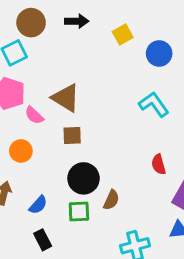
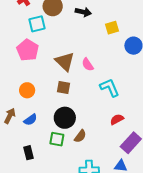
cyan L-shape: (154, 104) -> (110, 88), moved
pink semicircle: (34, 115) -> (88, 65), moved
red semicircle: (159, 164) -> (117, 119), turned 64
blue semicircle: (38, 205) -> (30, 120), moved

